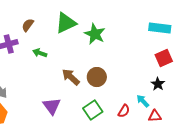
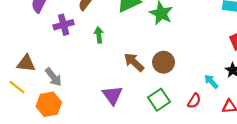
green arrow: (40, 53) -> (99, 35), turned 64
cyan arrow: (143, 101) -> (211, 81), moved

